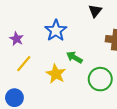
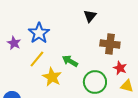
blue star: (56, 31) -> (39, 33), moved
yellow line: (24, 64) -> (37, 59), moved

